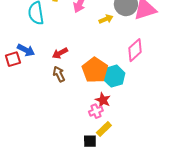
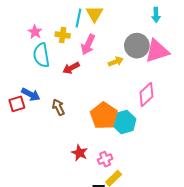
red arrow: (60, 53) -> (71, 68), moved
brown arrow: (59, 74) -> (58, 107), moved
red star: (103, 100) -> (80, 153), moved

